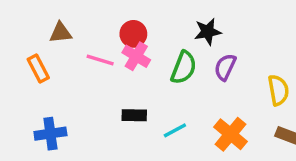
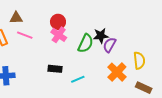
black star: (208, 32) -> (101, 36), moved
pink line: (100, 60) -> (25, 35), moved
orange cross: (231, 134) -> (117, 72), moved

